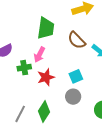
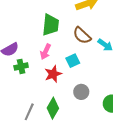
green cross: (24, 68) -> (21, 66), moved
cyan square: (76, 76) -> (73, 61), moved

